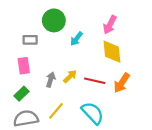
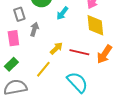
gray rectangle: (30, 40) -> (19, 14), turned 72
gray arrow: (51, 80) -> (34, 29), moved
yellow line: (56, 111) -> (43, 69), moved

